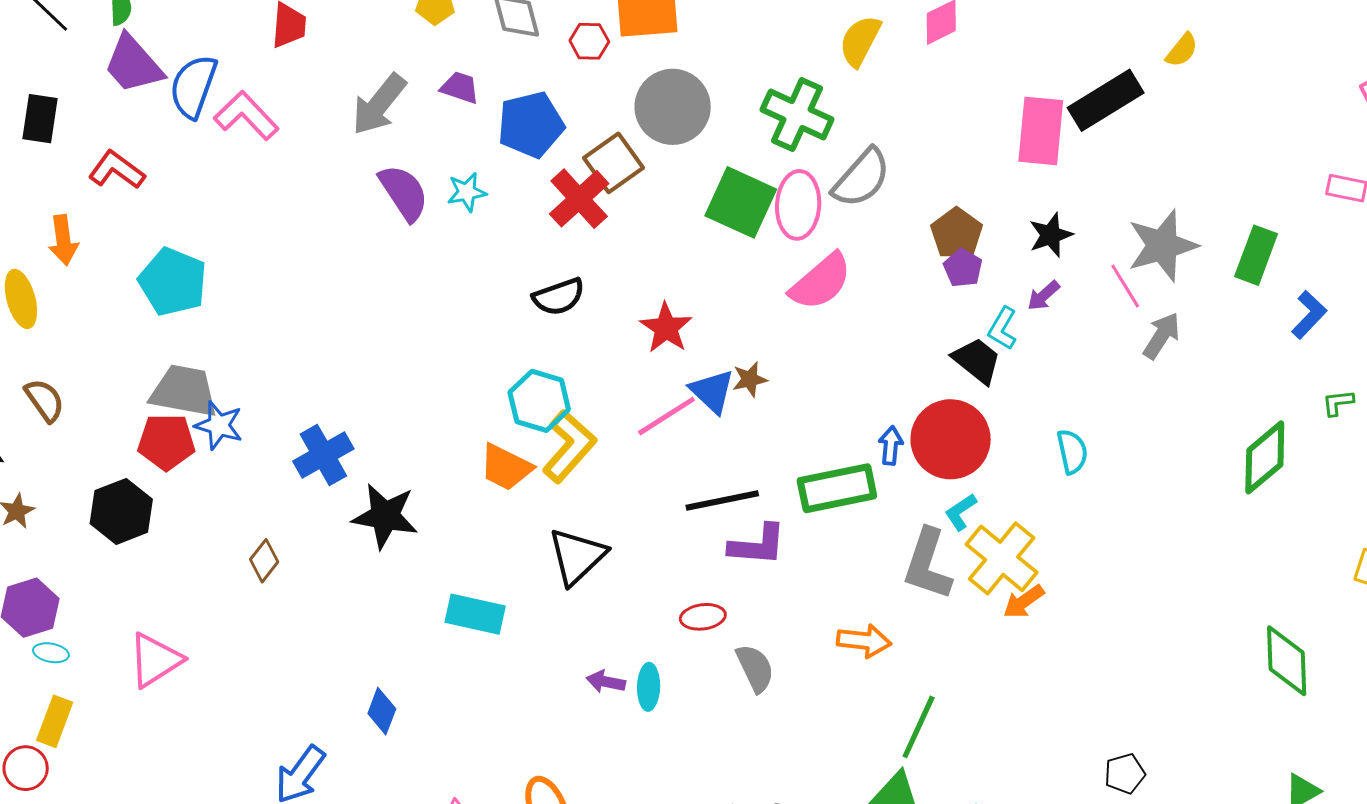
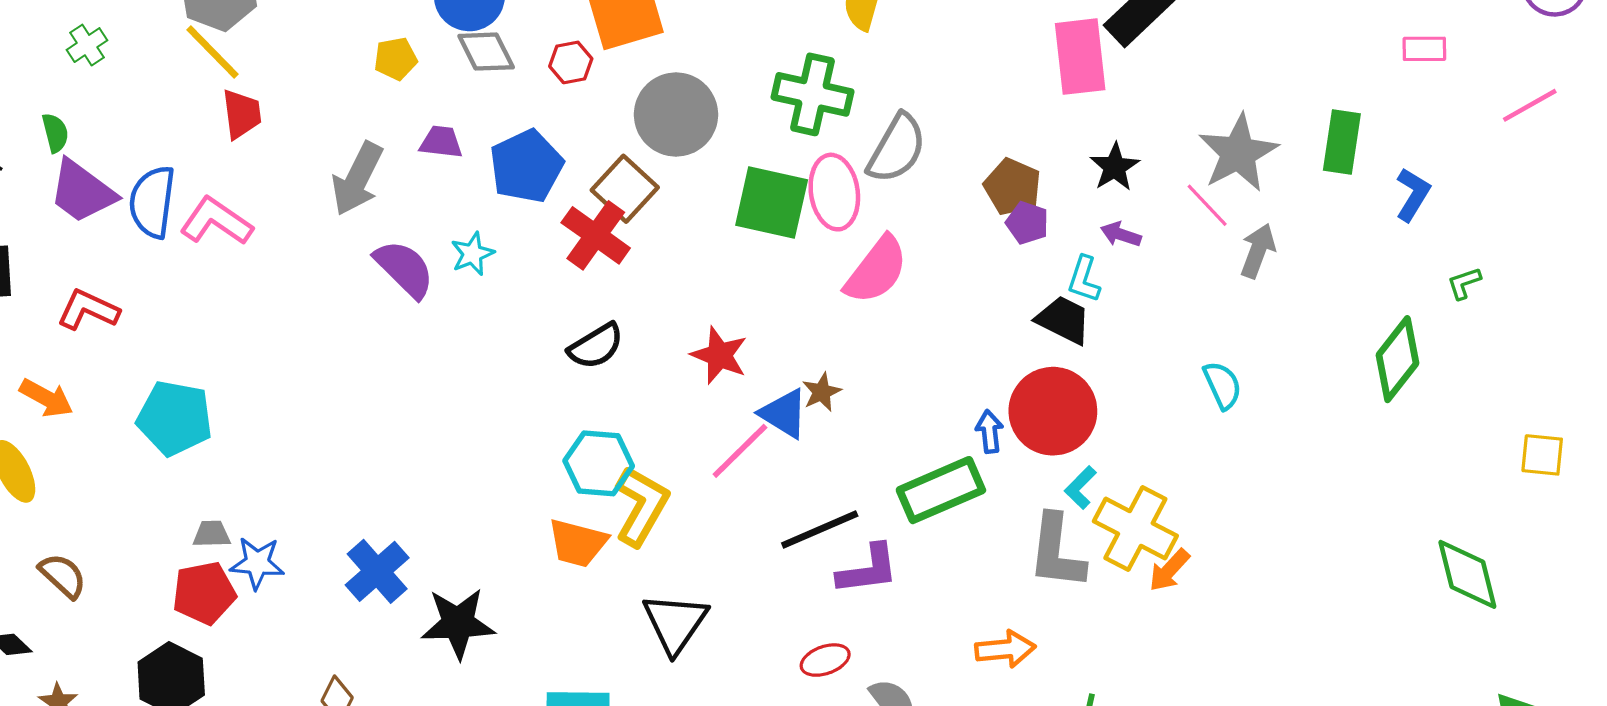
orange arrow: (63, 240) -> (46, 398), turned -42
purple arrow: (1044, 296) -> (1121, 234), turned 72
gray trapezoid: (184, 391) -> (212, 534), size x0.5
cyan semicircle: (1072, 452) -> (1222, 385), moved

